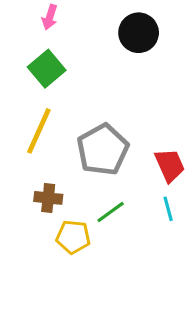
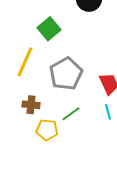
green square: (47, 69) -> (49, 29), moved

